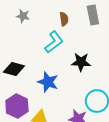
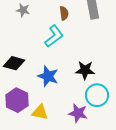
black star: (81, 62) -> (85, 70), moved

